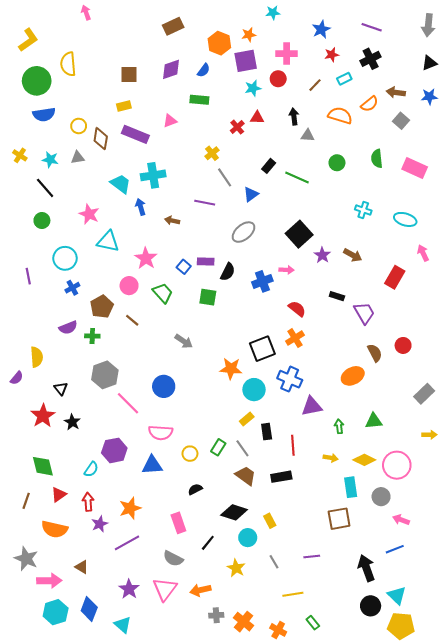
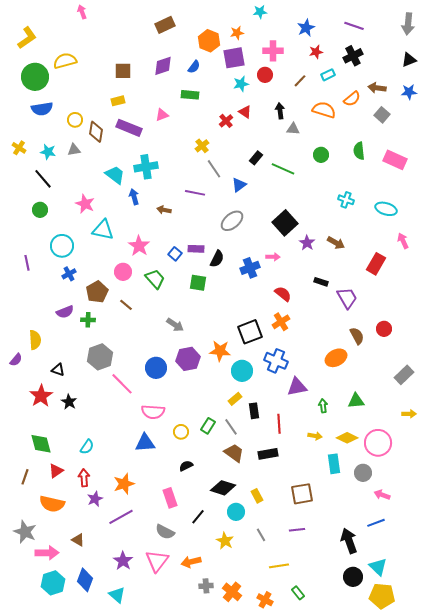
yellow semicircle: (68, 64) -> (65, 61), turned 80
red triangle: (257, 118) -> (245, 112), turned 32
black triangle: (61, 388) -> (58, 370), turned -32
purple hexagon: (114, 450) -> (188, 359), moved
brown square: (339, 519) -> (302, 494), moved

